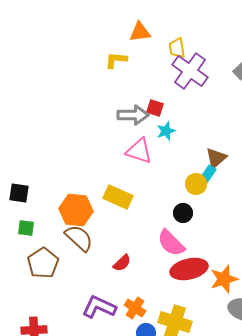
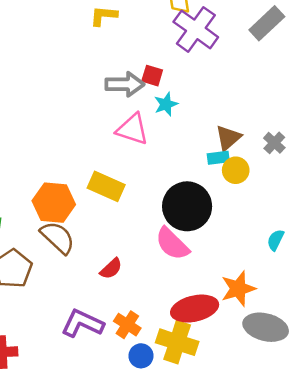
cyan rectangle: (208, 174) -> (218, 158), turned 48
yellow circle: (196, 184) -> (236, 170), moved
black circle: (183, 213) -> (187, 206), size x2.0
red ellipse: (189, 269) -> (195, 309), moved

